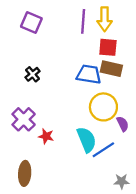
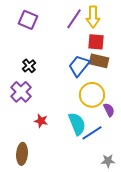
purple line: (83, 21) -> (74, 19), turned 30
blue trapezoid: (89, 74) -> (79, 66), turned -60
purple cross: (24, 119) -> (21, 92), moved

